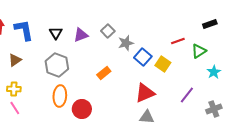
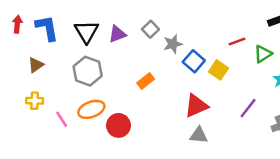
black triangle: (56, 33) -> (86, 32), size x1.5
orange ellipse: (60, 96) -> (91, 109), turned 65
pink line: (15, 108) -> (62, 119), moved

